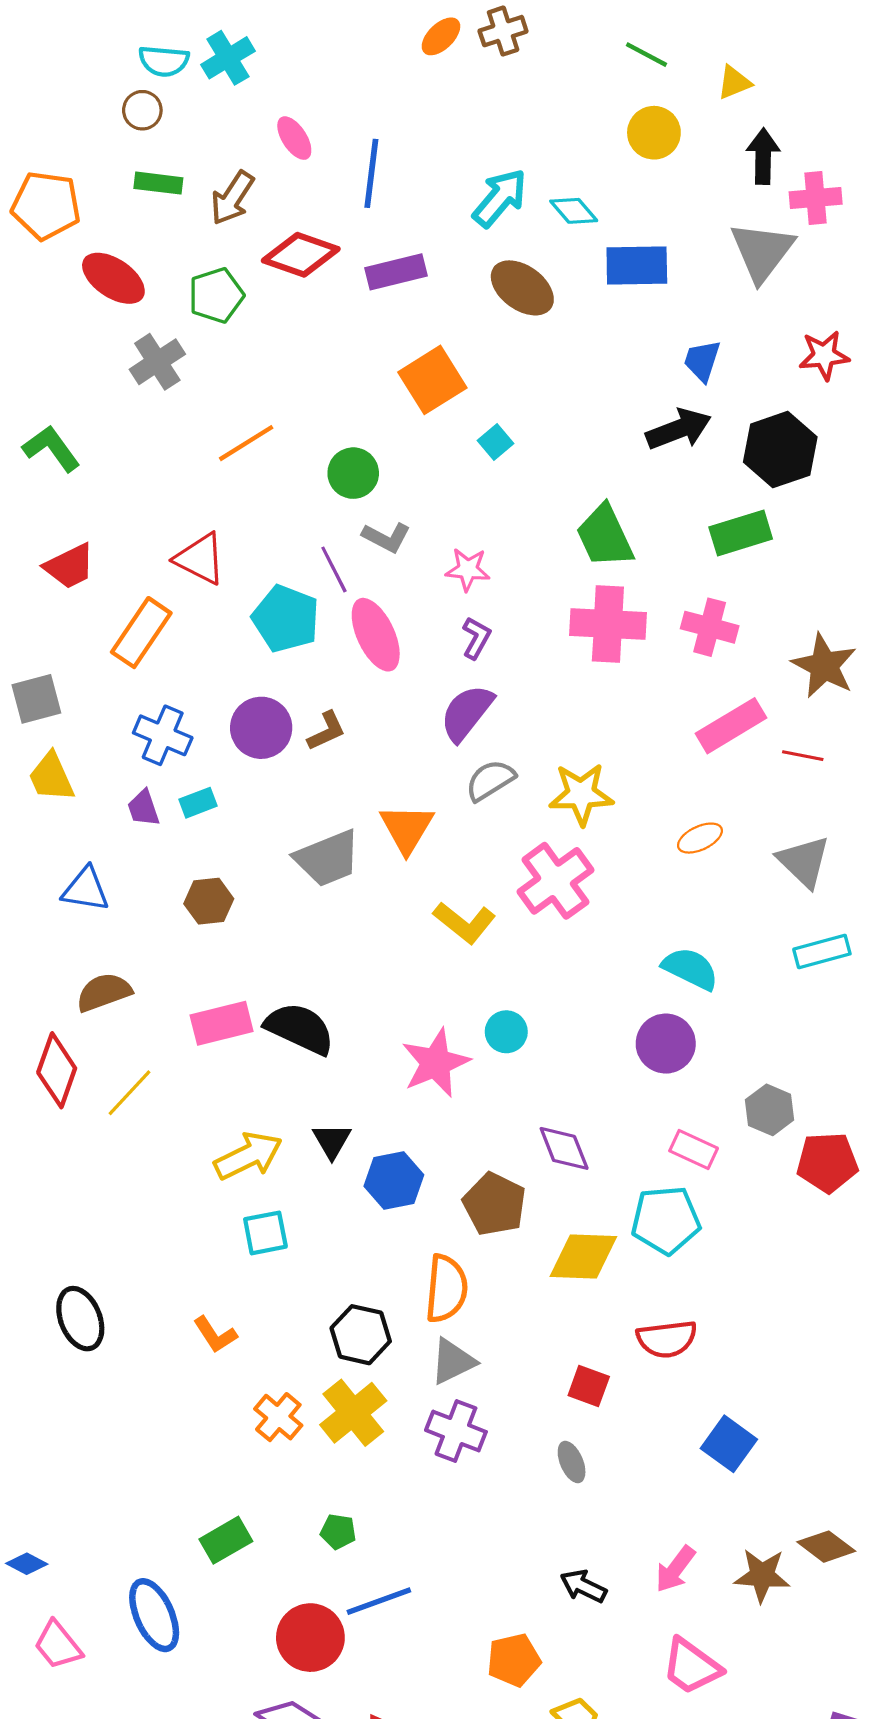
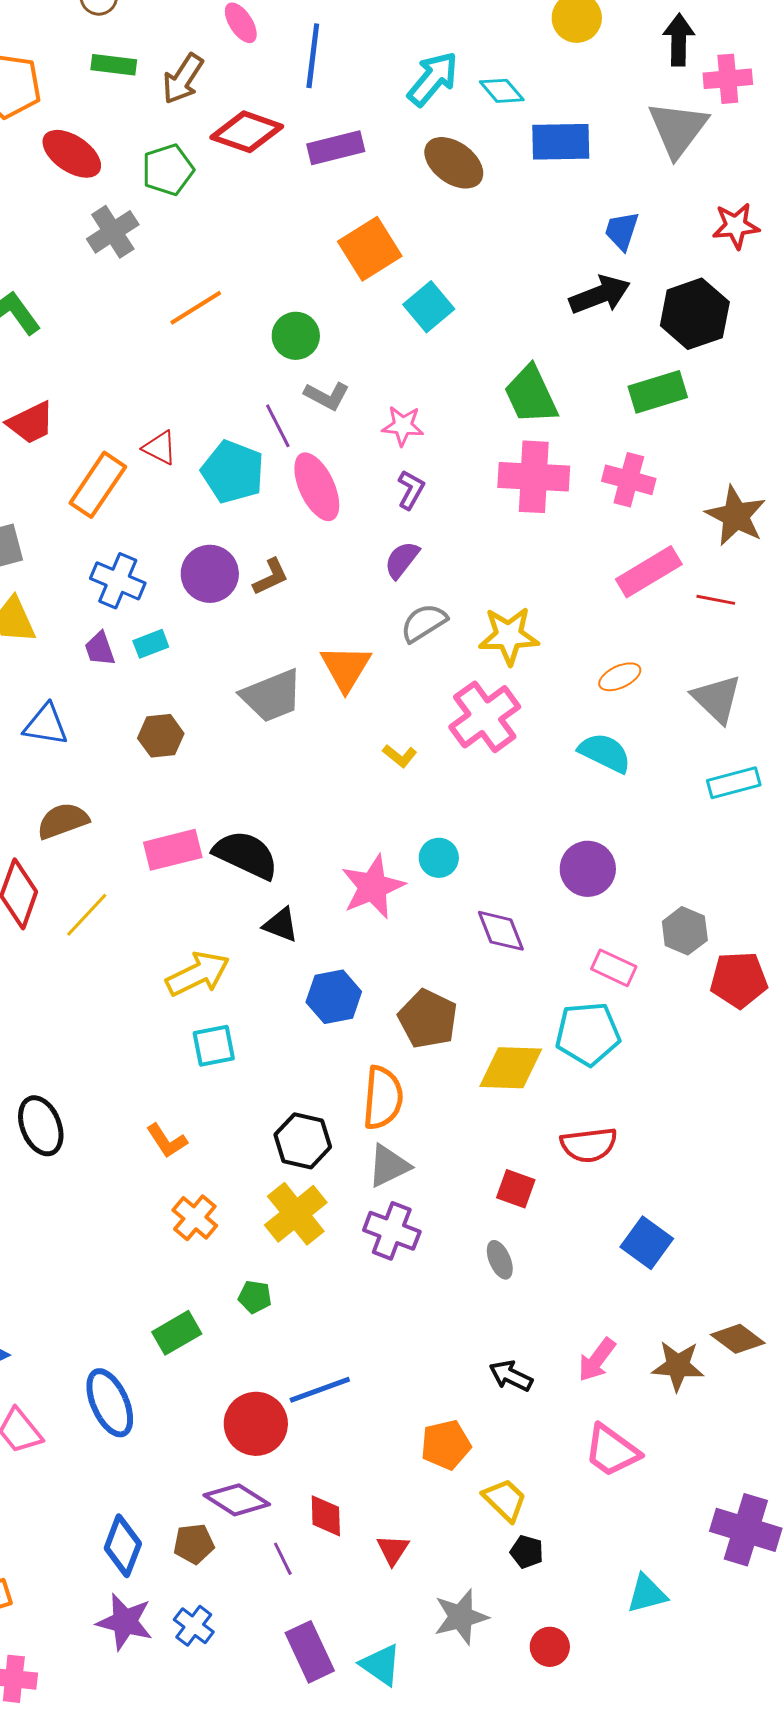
cyan square: (496, 442) -> (429, 307), size x1.5
red triangle: (200, 559) -> (160, 448), moved, size x0.7
purple semicircle: (467, 713) -> (402, 560), size x0.7
yellow L-shape: (465, 923) -> (400, 756), size x0.6
cyan semicircle: (690, 969) -> (605, 753), moved
black triangle: (332, 1141) -> (281, 925), moved, turned -39
purple diamond: (564, 1148) -> (501, 931), moved
orange cross: (278, 1417) -> (195, 1218), moved
green pentagon: (338, 1532) -> (255, 1297), moved

